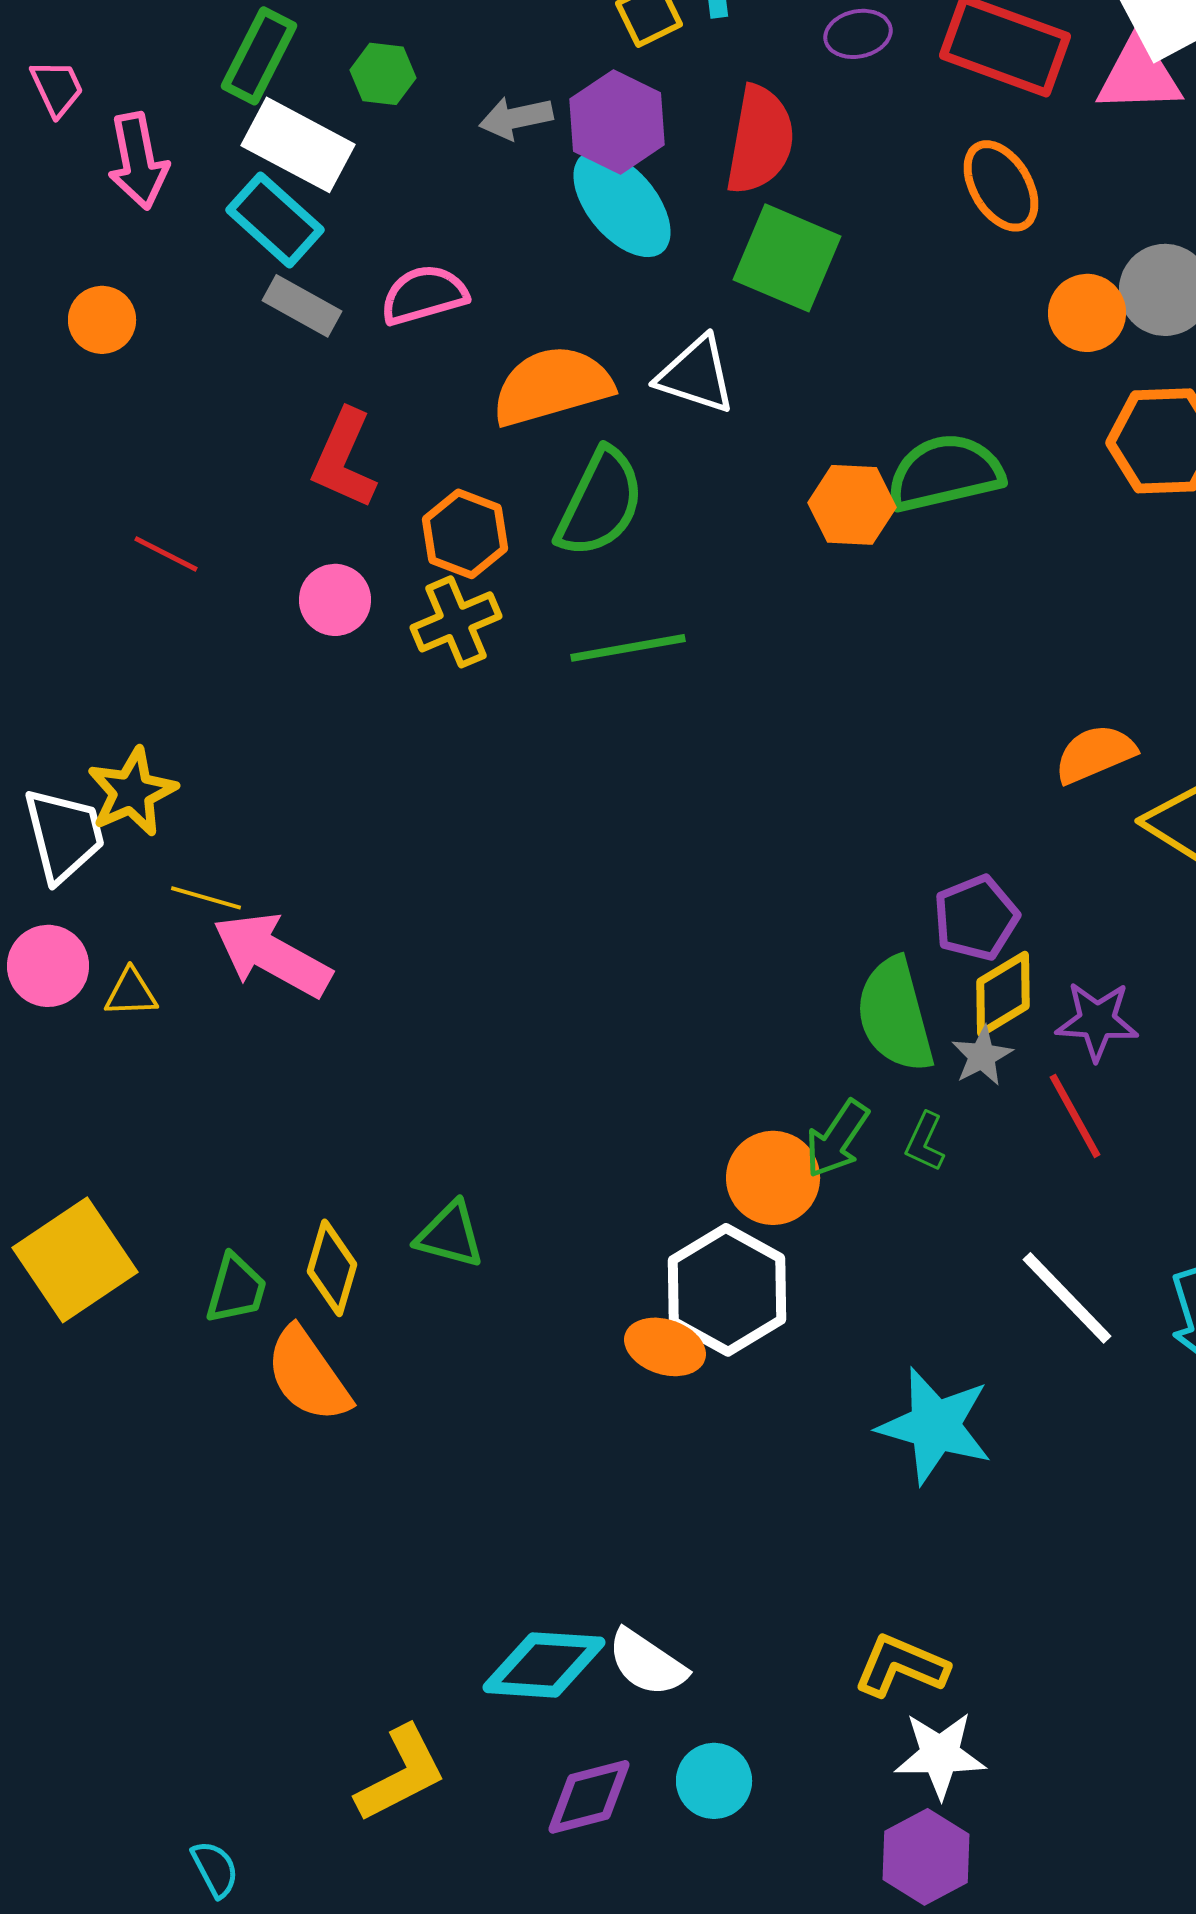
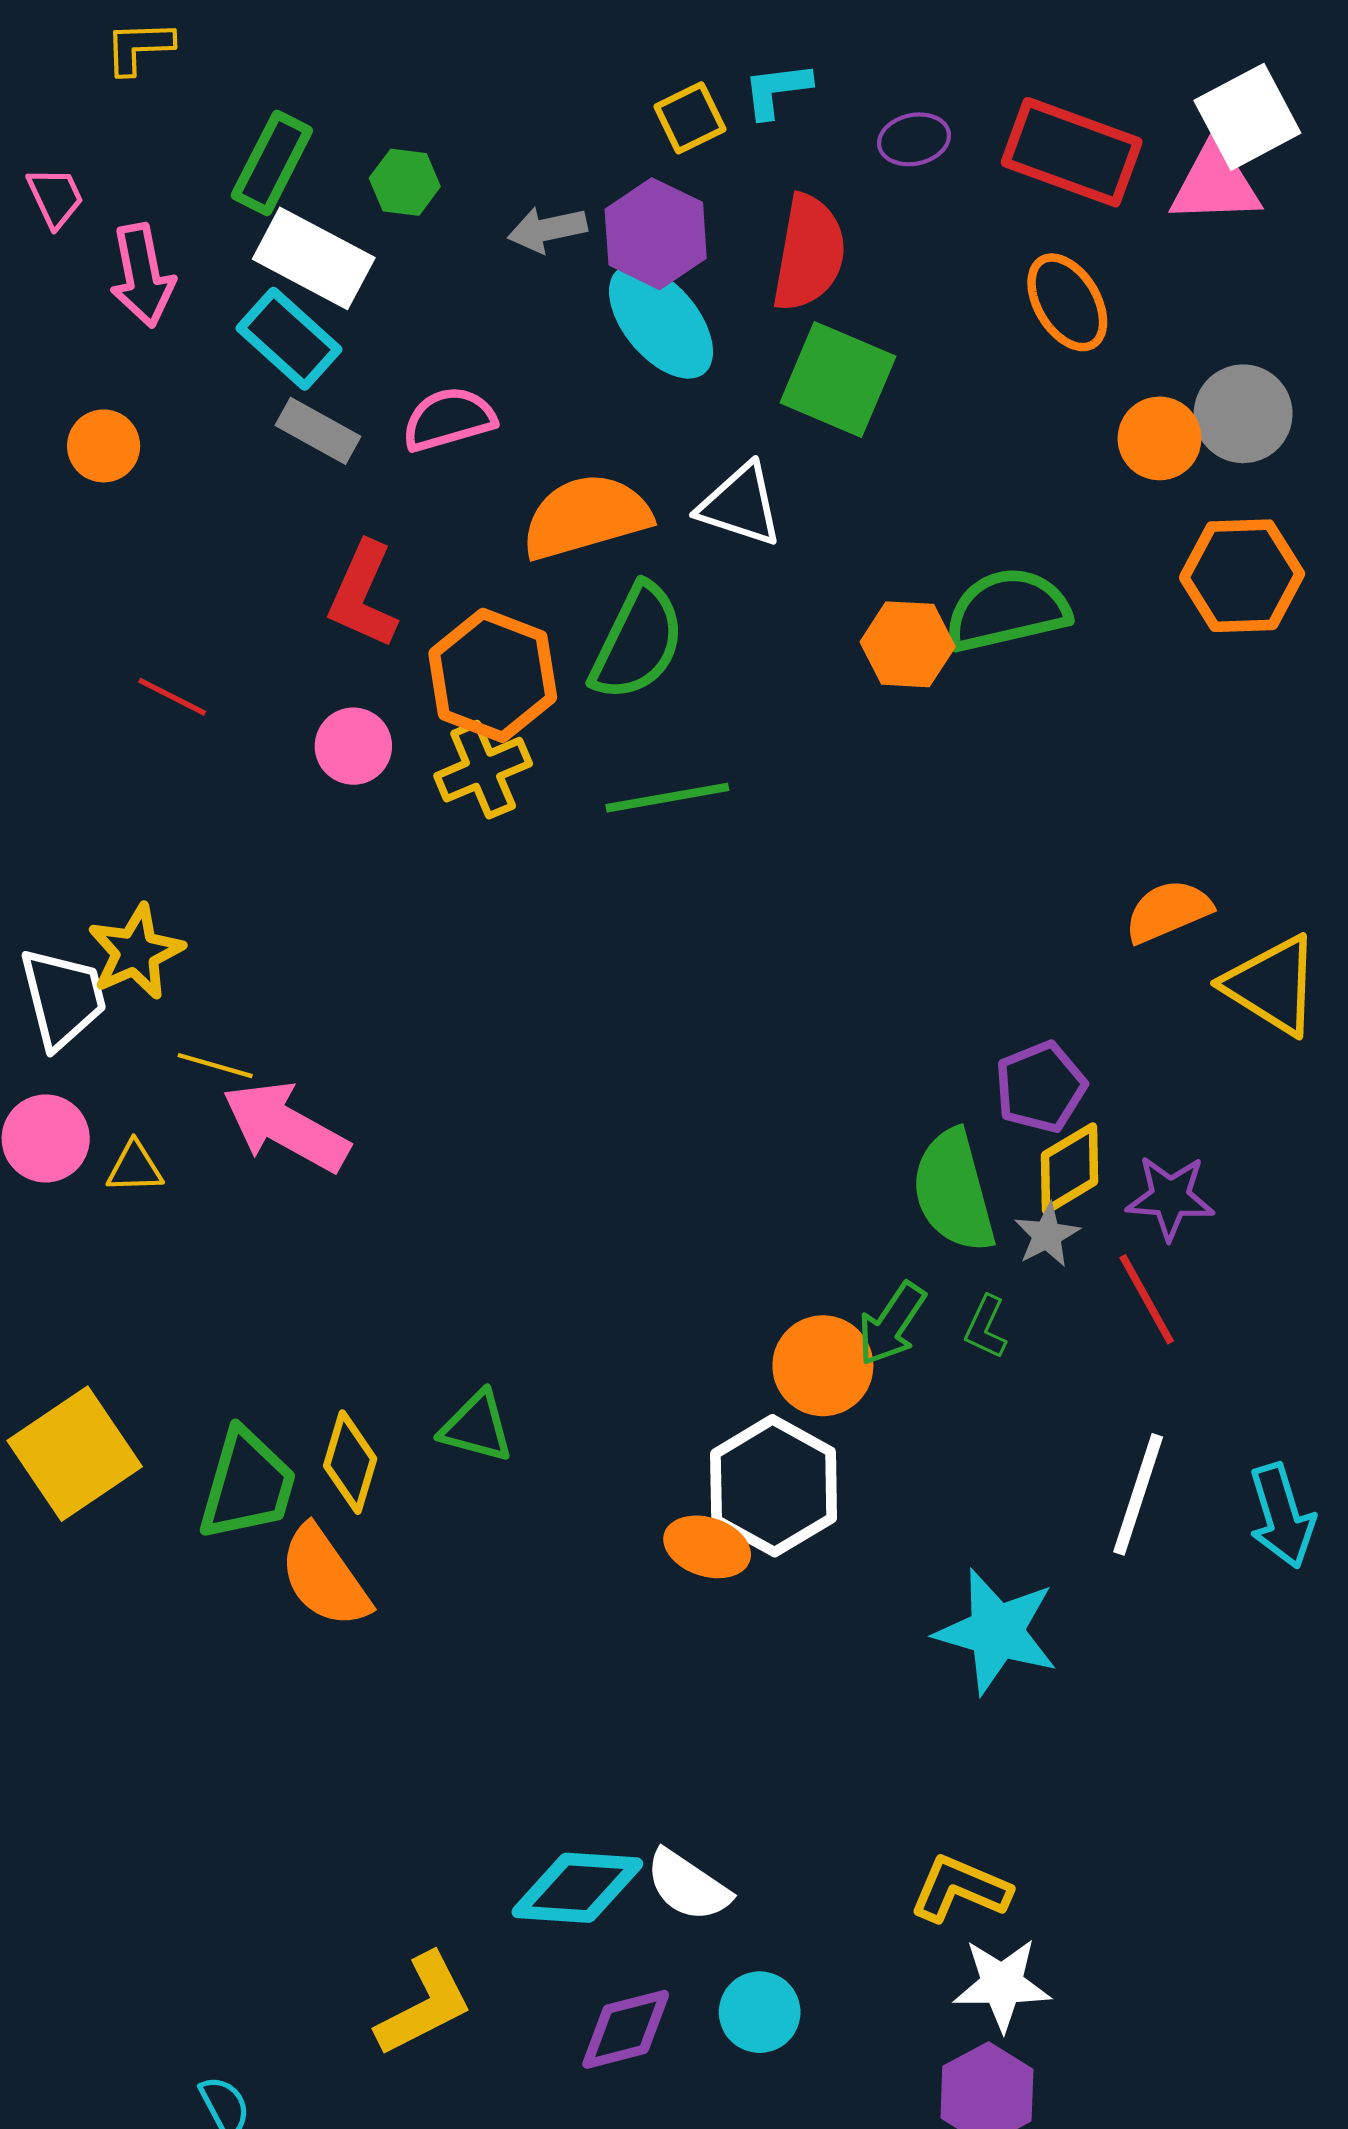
orange hexagon: (465, 534) -> (493, 675), size x1.4
green trapezoid: (236, 1289) -> (247, 1485), size x1.5
white line: (1067, 1298) -> (1138, 1494), turned 62

